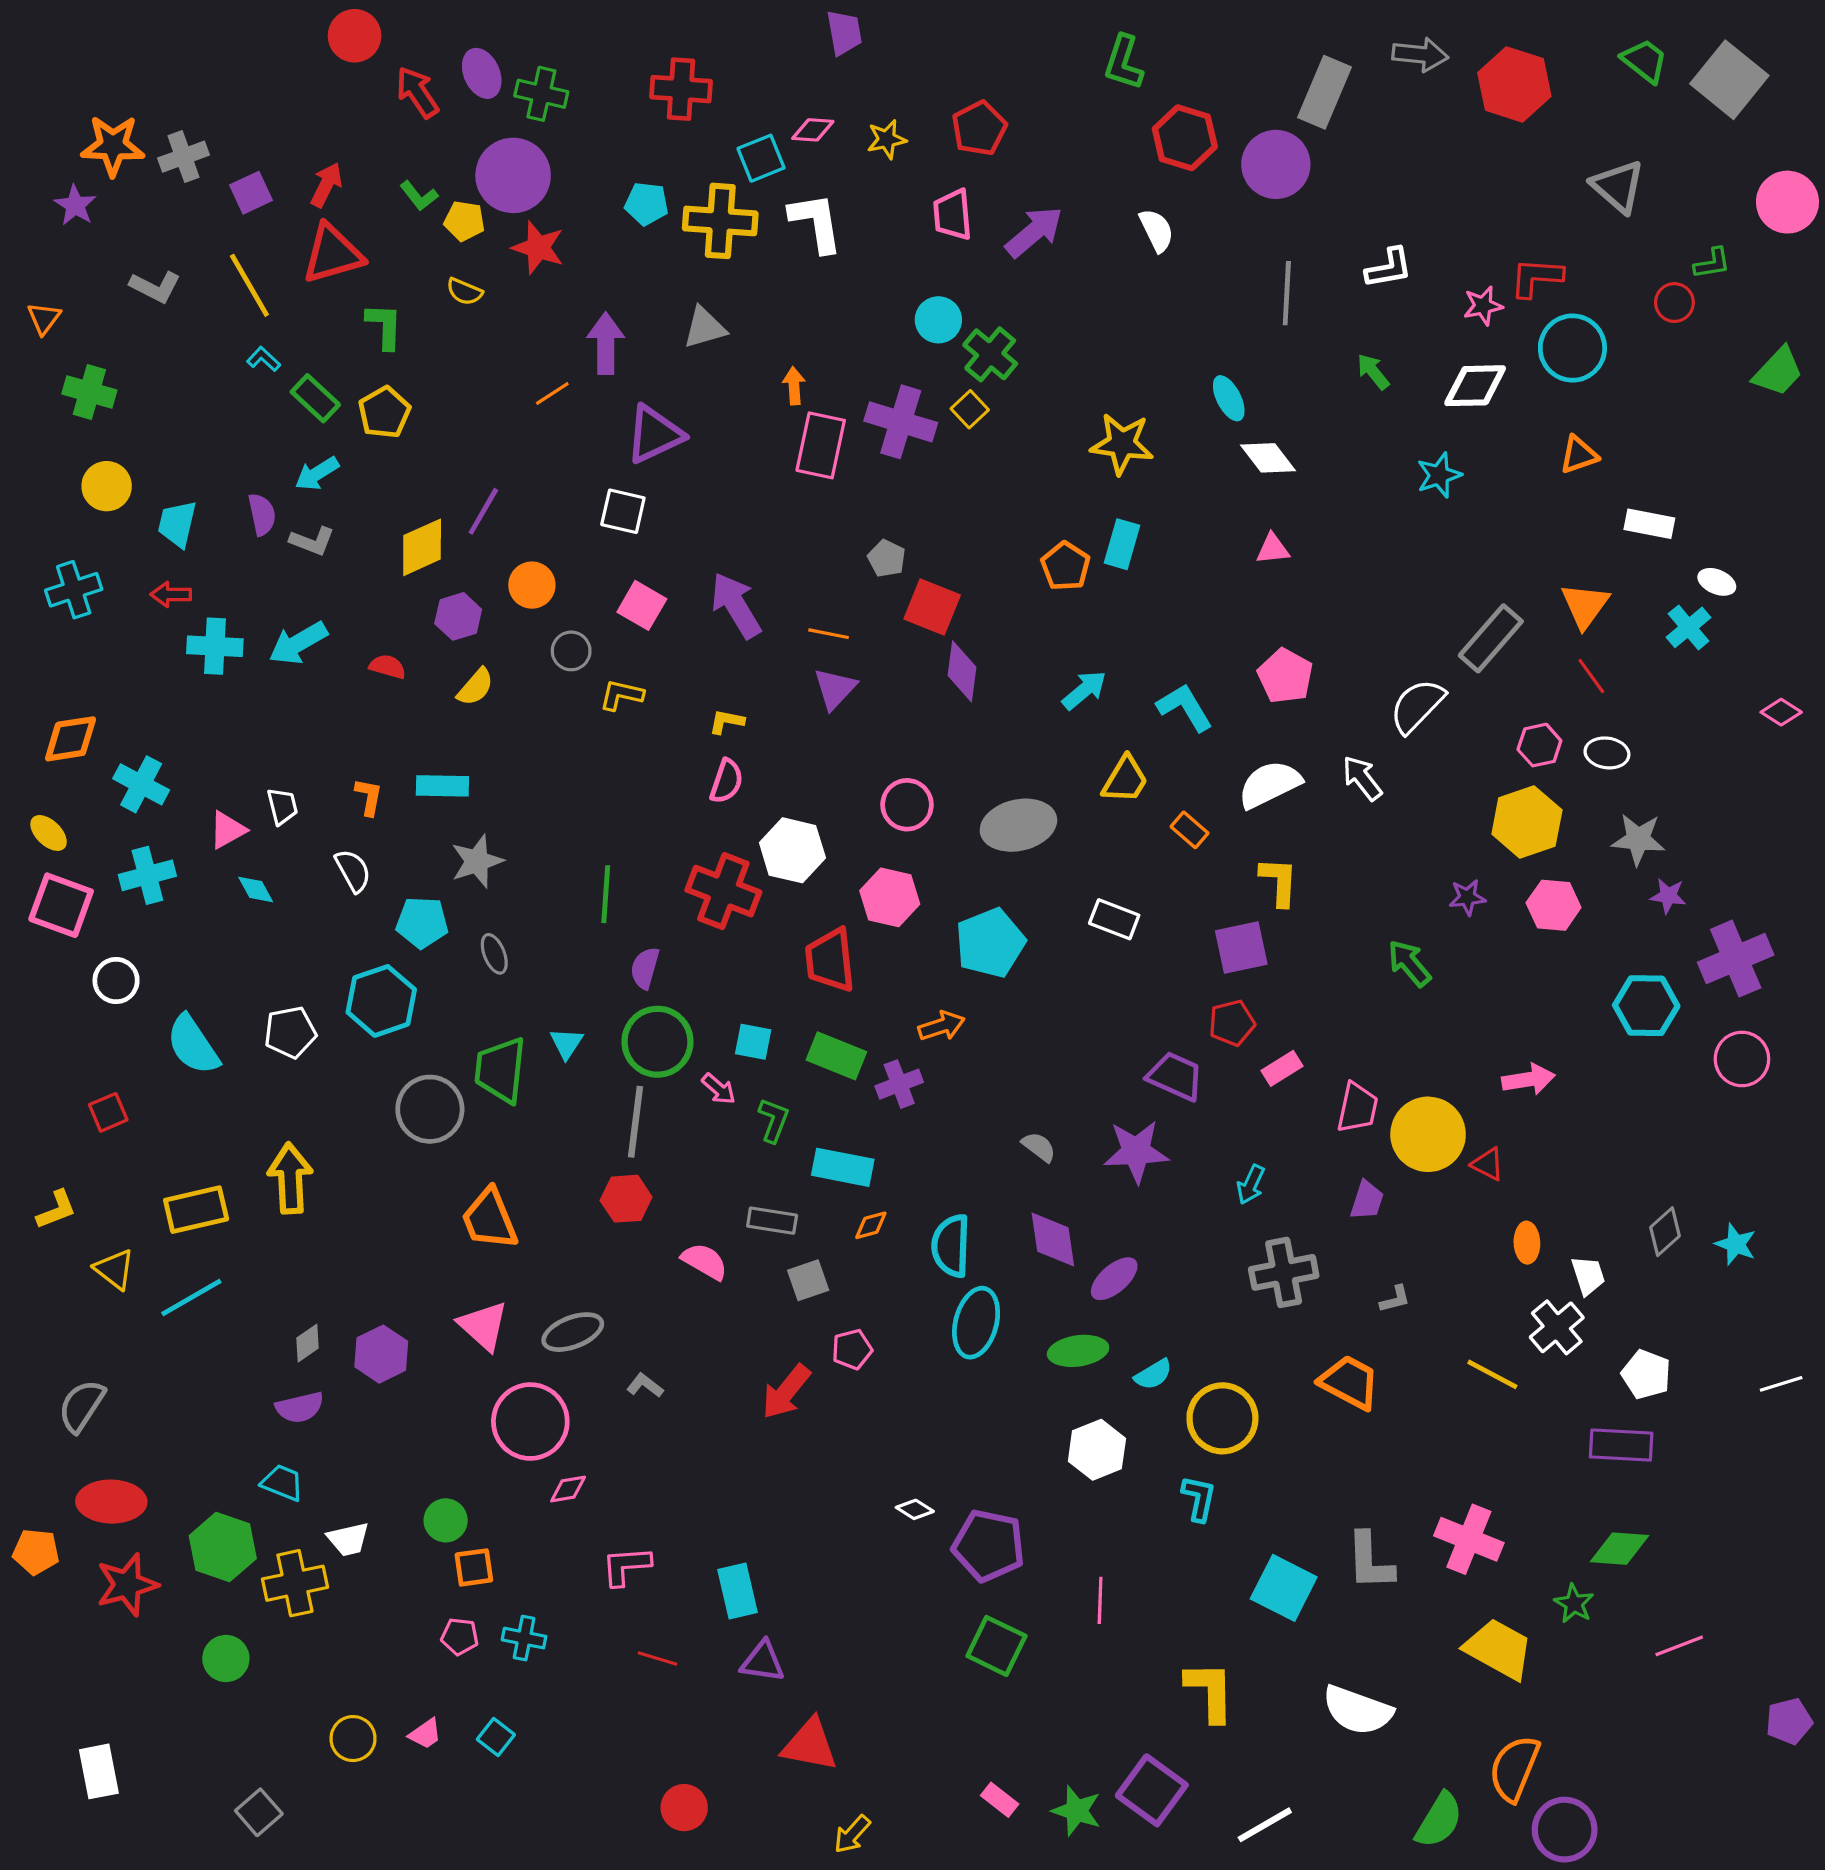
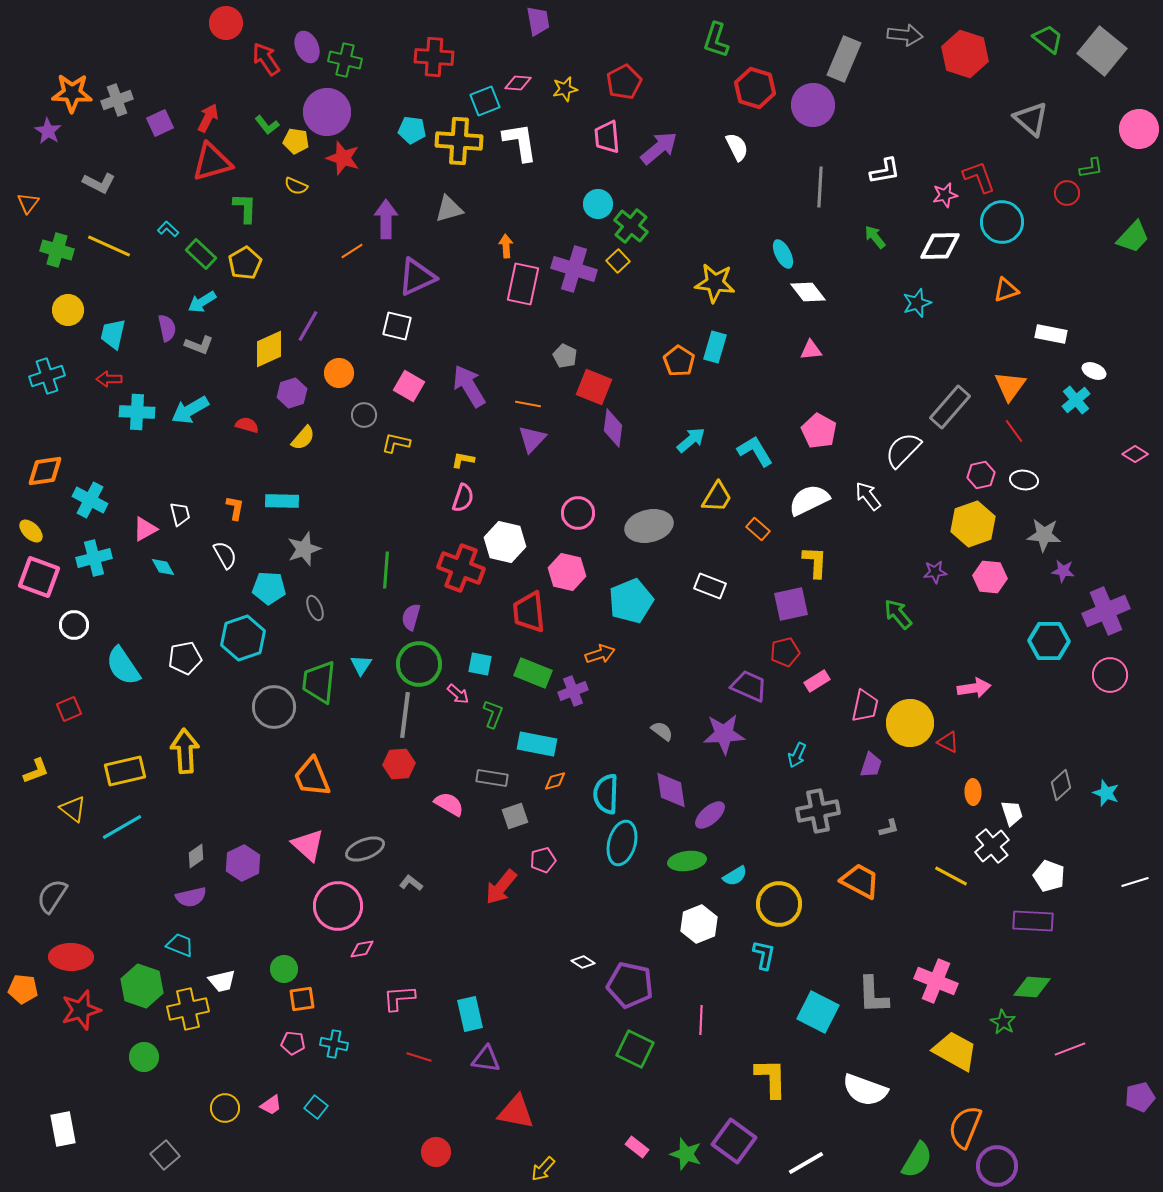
red L-shape: (1536, 277) -> (979, 177), turned 66
yellow line: (249, 285) -> (109, 246), moved, turned -36

